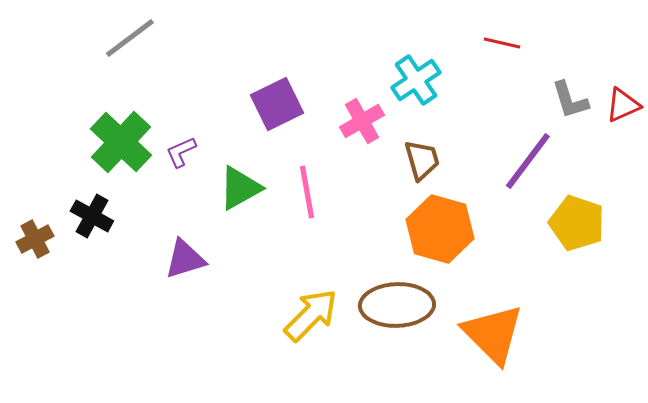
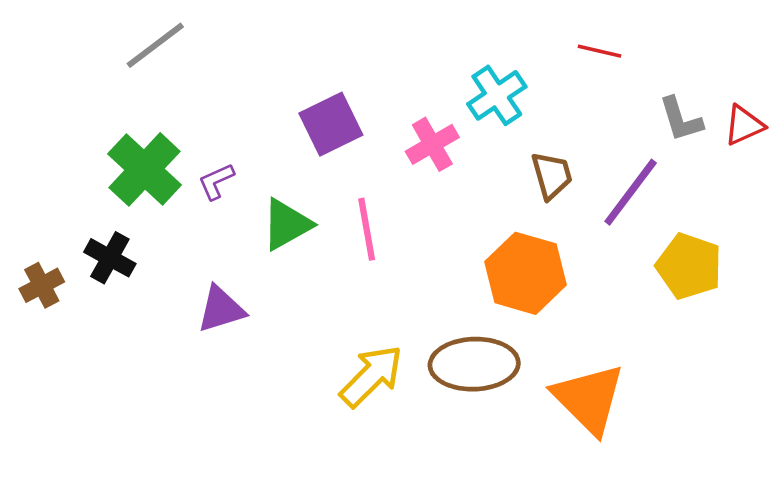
brown trapezoid: (422, 160) -> (552, 175), moved

